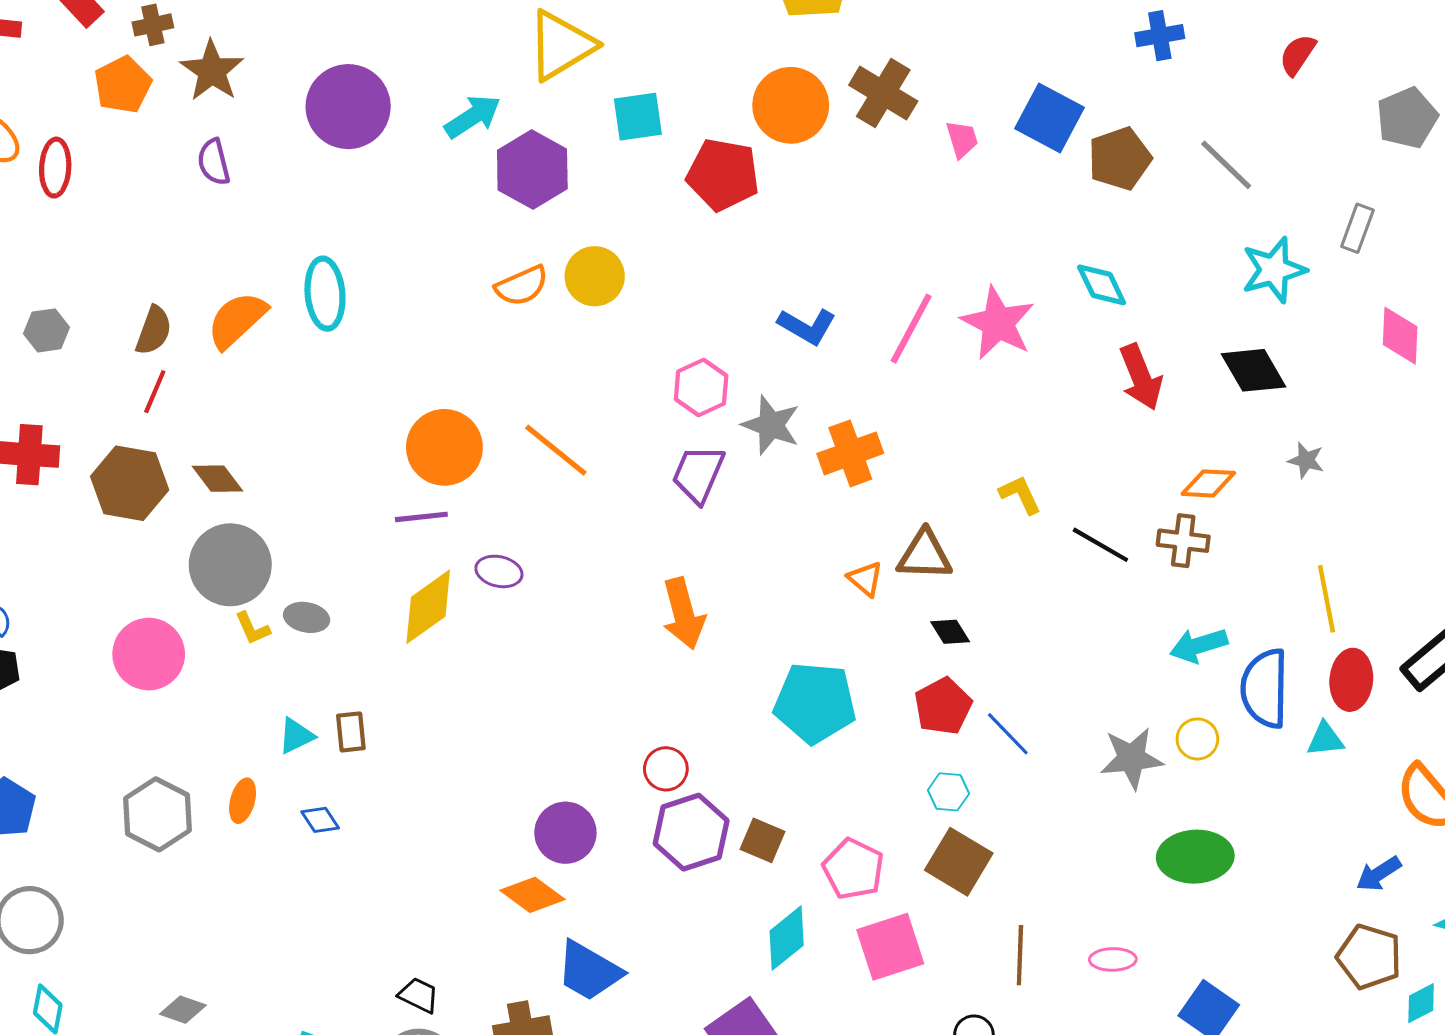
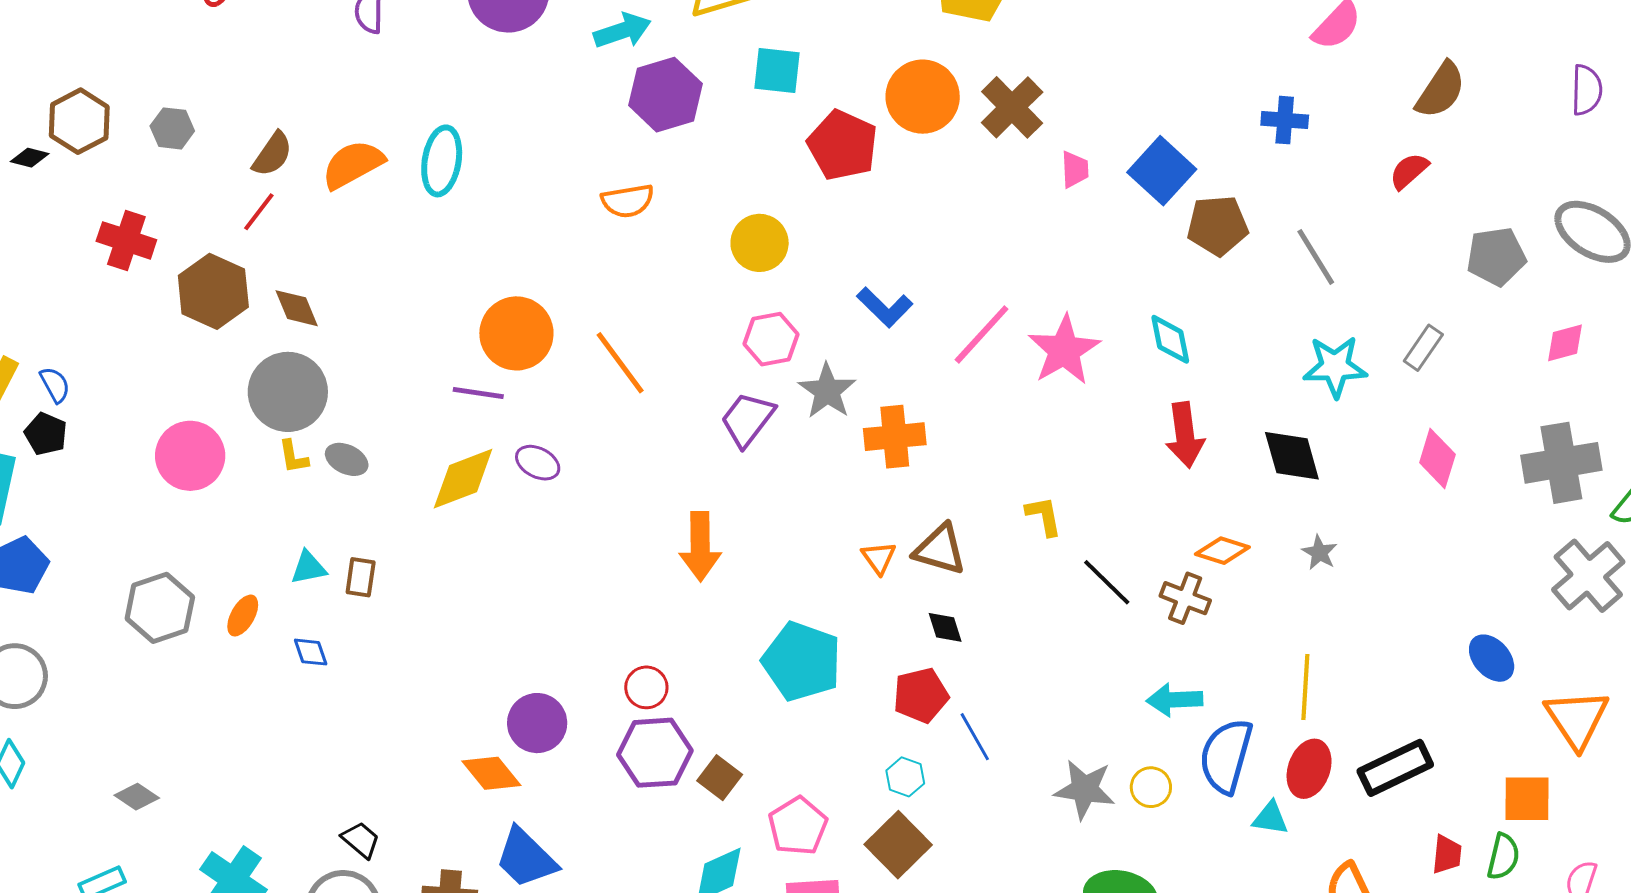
yellow circle: (595, 276) -> (760, 243), moved

